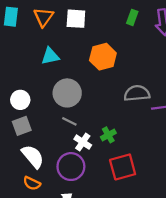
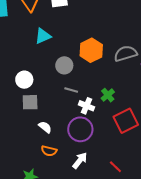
orange hexagon: (103, 57) -> (91, 50), moved
gray circle: (67, 93) -> (64, 65), size x0.7
gray square: (22, 126) -> (30, 102), turned 30
white semicircle: (33, 156) -> (45, 127), size x0.6

